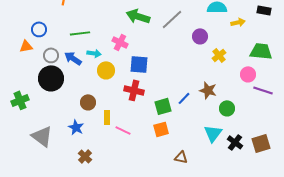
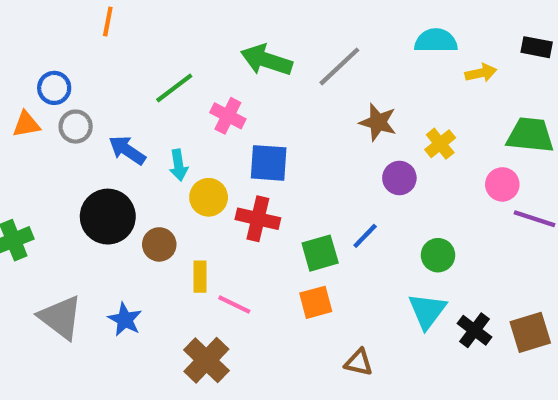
green line: (80, 33) -> (174, 88), moved, turned -30
purple circle: (200, 36) -> (399, 178), moved
cyan arrow: (94, 53) -> (179, 165), moved, turned 72
gray circle: (51, 55) -> (76, 127), moved
yellow circle: (106, 70) -> (209, 197), moved
black circle: (51, 78) -> (108, 217), moved
brown star: (208, 90) -> (378, 122), moved
green circle: (227, 108) -> (438, 255), moved
blue star: (76, 127) -> (125, 320), moved
brown cross: (85, 156) -> (206, 360), moved, size x1.5

